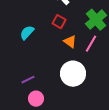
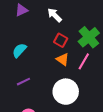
red square: (59, 22) -> (61, 40), moved
purple line: (28, 80) -> (23, 82), moved

